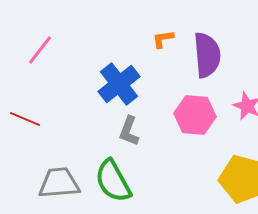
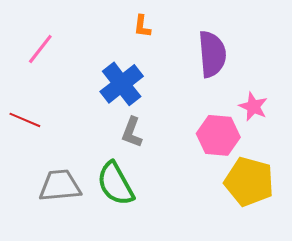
orange L-shape: (163, 39) -> (142, 26), moved, turned -75
pink hexagon: (195, 115) -> (218, 135), moved

